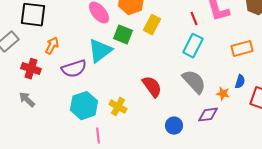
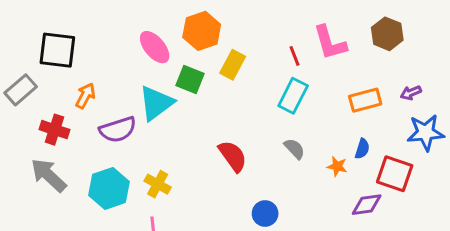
gray semicircle: (194, 82) -> (295, 149), size x0.6
gray arrow: (27, 100) -> (49, 175), size x1.5
cyan hexagon: (84, 106) -> (109, 188), moved
yellow cross: (118, 107) -> (158, 184), moved
purple diamond: (208, 115) -> (367, 205), moved

